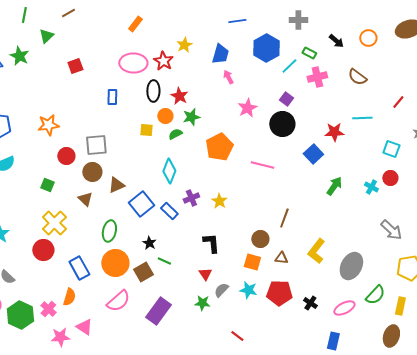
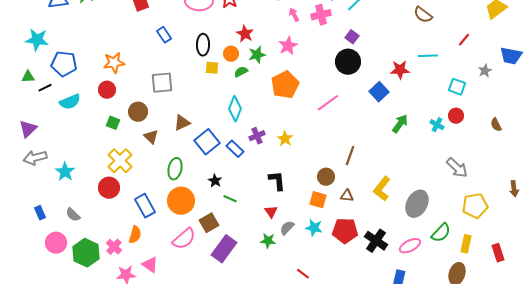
pink cross: (317, 77) -> (321, 15), moved
black ellipse: (153, 91) -> (203, 45), moved
blue rectangle: (112, 97) -> (164, 35), moved, turned -35
pink star: (247, 108) -> (288, 46), moved
red circle: (66, 156) -> (107, 90), moved
pink line: (262, 165) -> (328, 103), turned -50
brown circle: (92, 172) -> (138, 112), moved
brown square: (143, 272) -> (209, 223), moved
black cross: (310, 303) -> (376, 241), size x1.6

